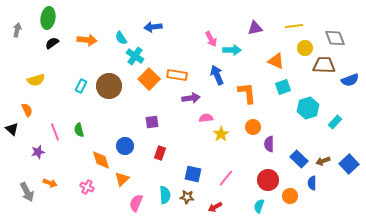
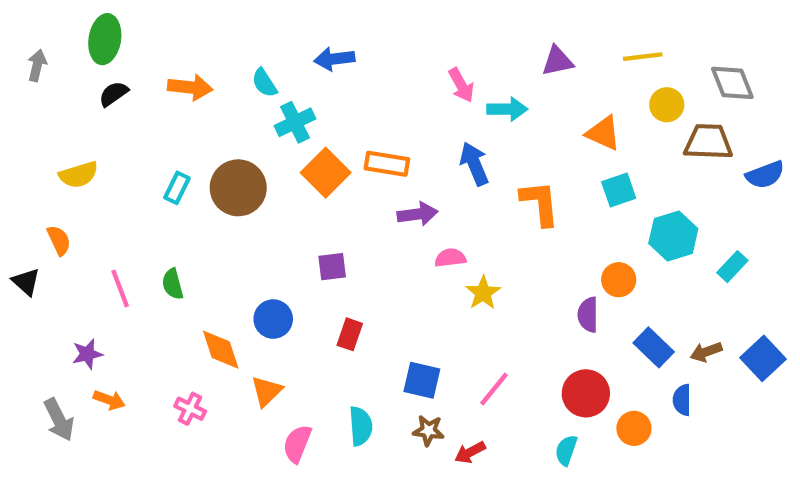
cyan cross: (135, 56) -> (295, 122), turned 30
orange circle: (253, 127) -> (619, 280), moved
purple star: (38, 152) -> (87, 354), moved
brown star: (187, 197) -> (428, 431), moved

